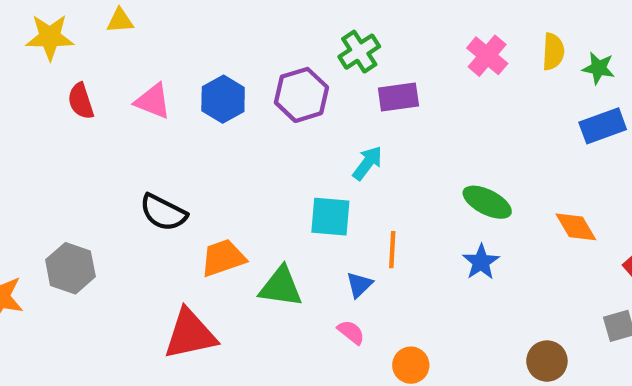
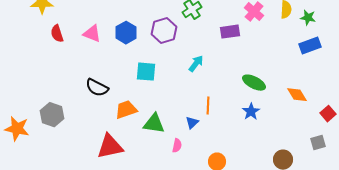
purple rectangle: (398, 97) -> (230, 32), moved
cyan square: (330, 217) -> (146, 72), moved
pink semicircle: (351, 332) -> (177, 146), moved, turned 64

